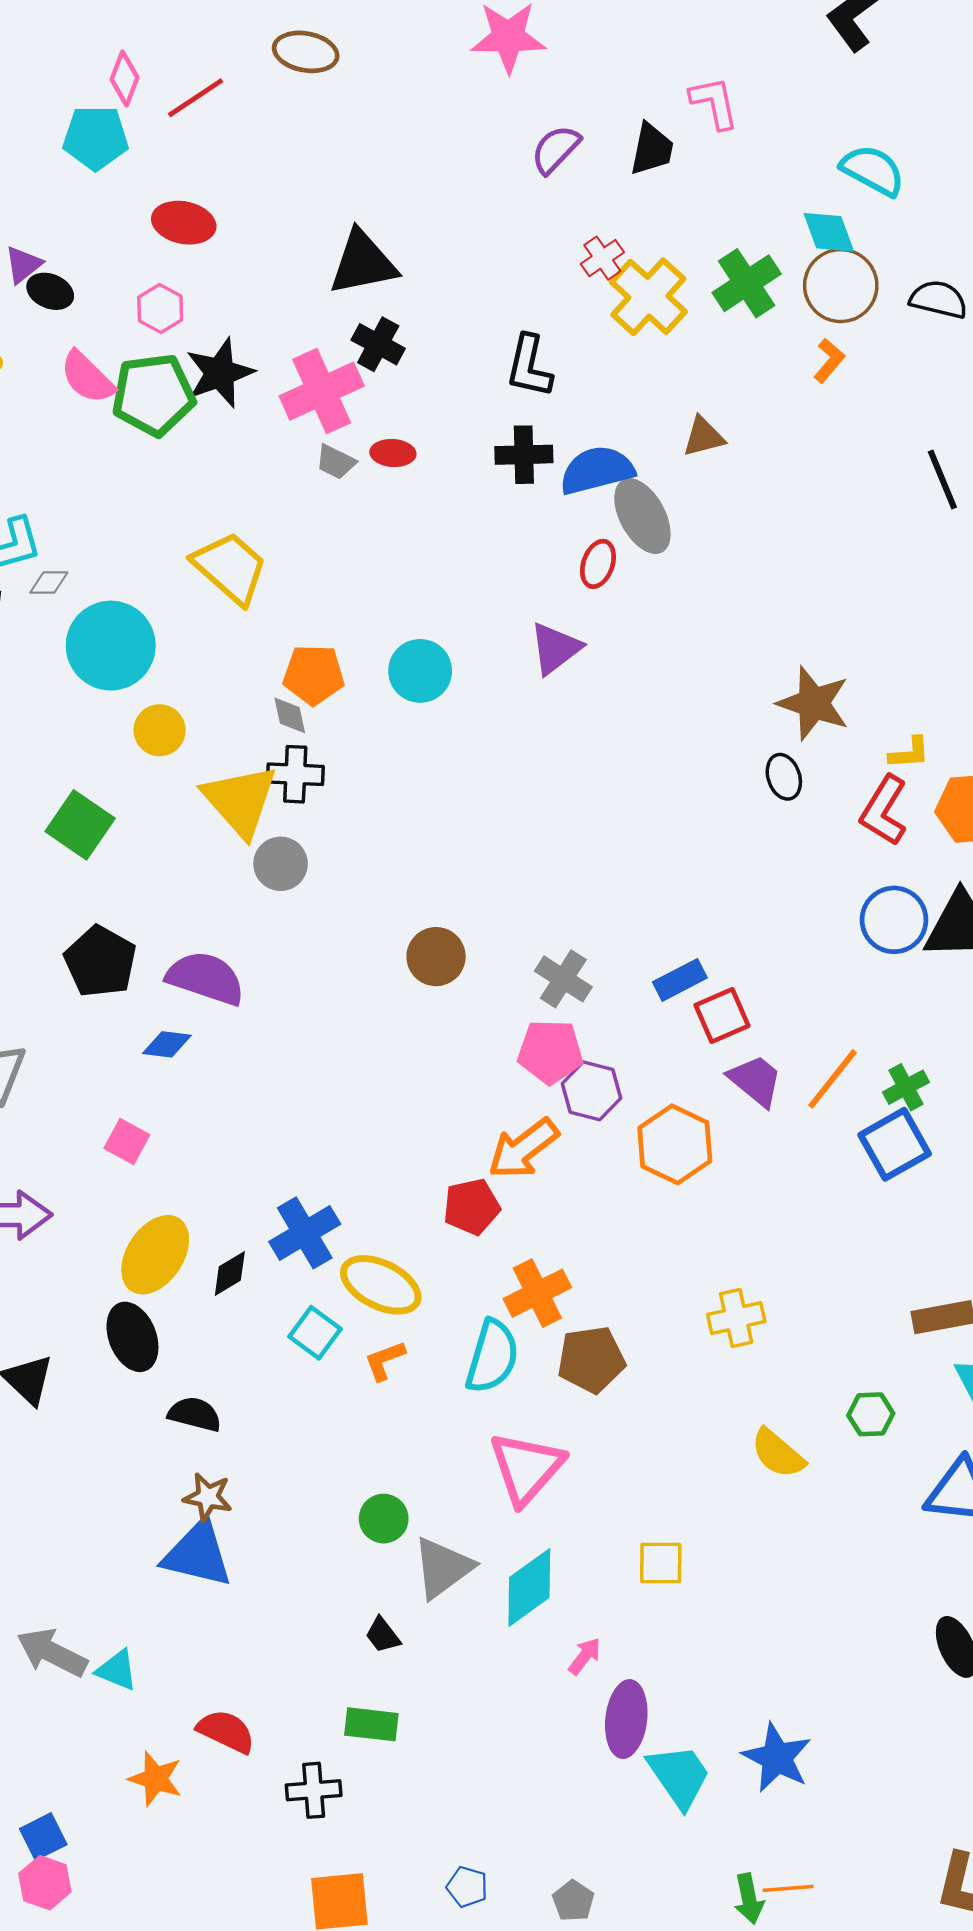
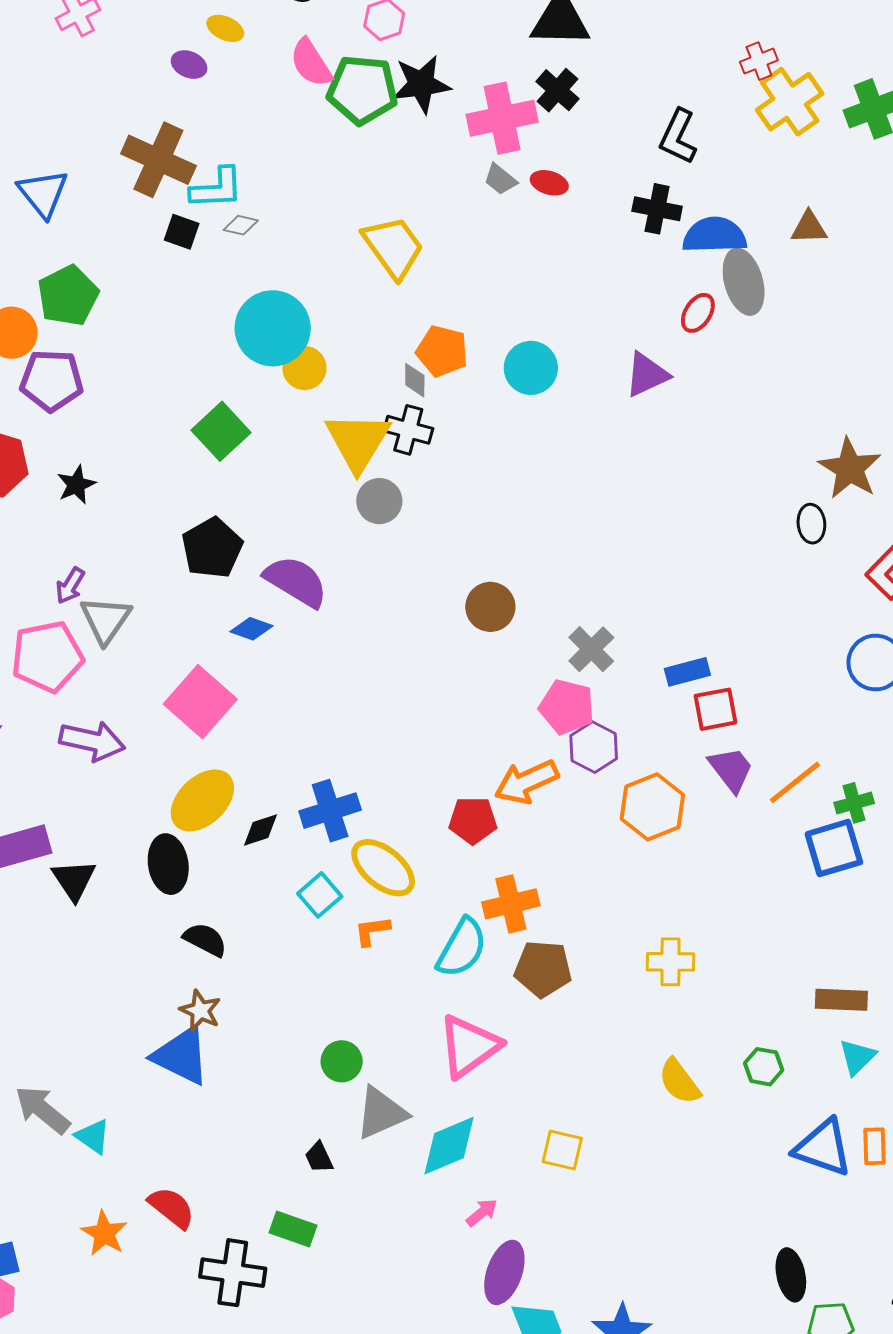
cyan circle: (111, 646) -> (273, 328), moved
pink square: (127, 1142) -> (200, 702), size x1.8
black cross: (314, 1790) -> (233, 1273), size x1.4

